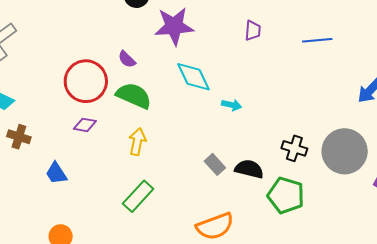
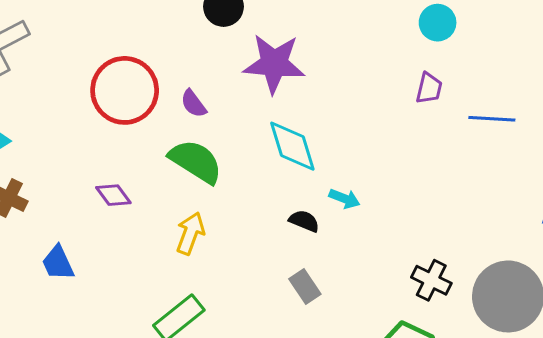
purple trapezoid: (253, 31) -> (429, 88), moved
red circle: (86, 81) -> (125, 90), moved
purple diamond: (85, 125) -> (113, 195), turned 35
black semicircle: (249, 169) -> (304, 221), moved, size x0.7

